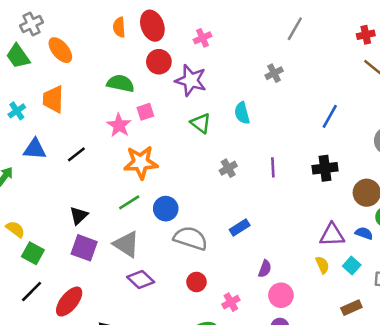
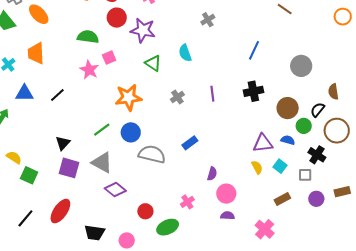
orange star: (141, 162) -> (128, 97), moved
red circle: (196, 282) -> (145, 211), moved
black line: (32, 291) -> (25, 218), moved

